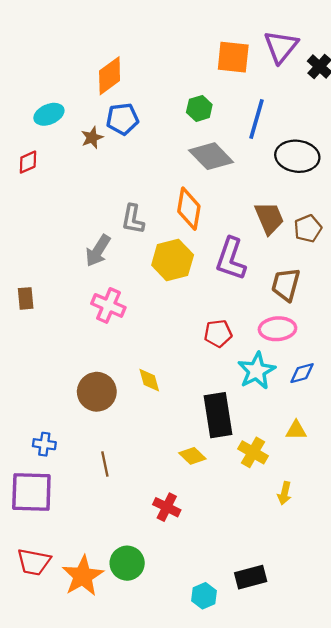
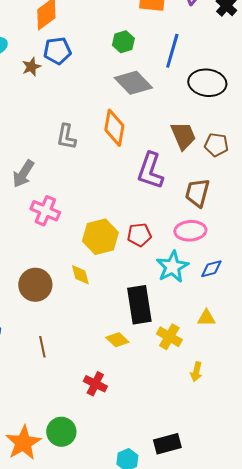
brown pentagon: (308, 229) -> (216, 145), turned 30
gray arrow: (98, 251) -> (23, 174), moved
yellow hexagon: (173, 260) -> (100, 237), moved

